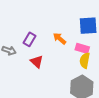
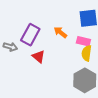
purple rectangle: (30, 39) -> (30, 35), size x1.5

